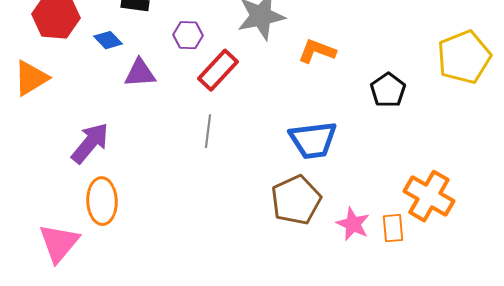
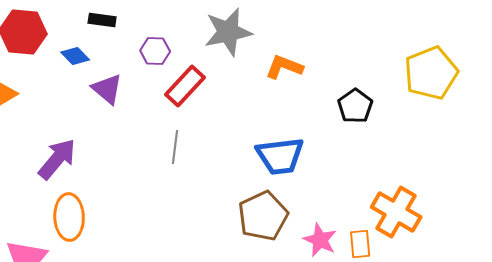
purple triangle: (140, 73) -> (107, 89), turned 44

